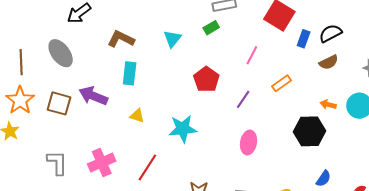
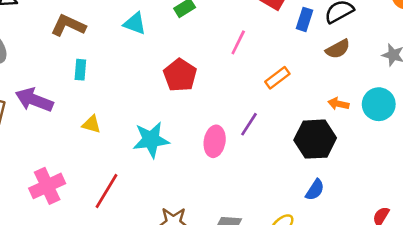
cyan triangle: (172, 39) -> (135, 23), turned -48
cyan rectangle: (130, 73) -> (80, 70), size x0.7
purple line: (243, 99) -> (249, 124), moved
pink ellipse: (249, 142) -> (215, 141), moved
blue semicircle: (323, 179) -> (315, 190), moved

